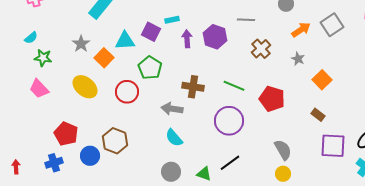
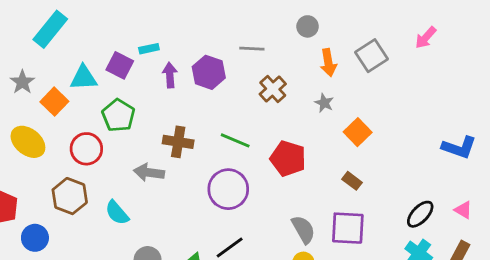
orange arrow: (301, 30) -> (328, 63), turned 114
cyan semicircle: (174, 138) -> (117, 213), moved
brown hexagon: (115, 141) -> (70, 196), moved
purple square: (333, 146) -> (348, 228), moved

